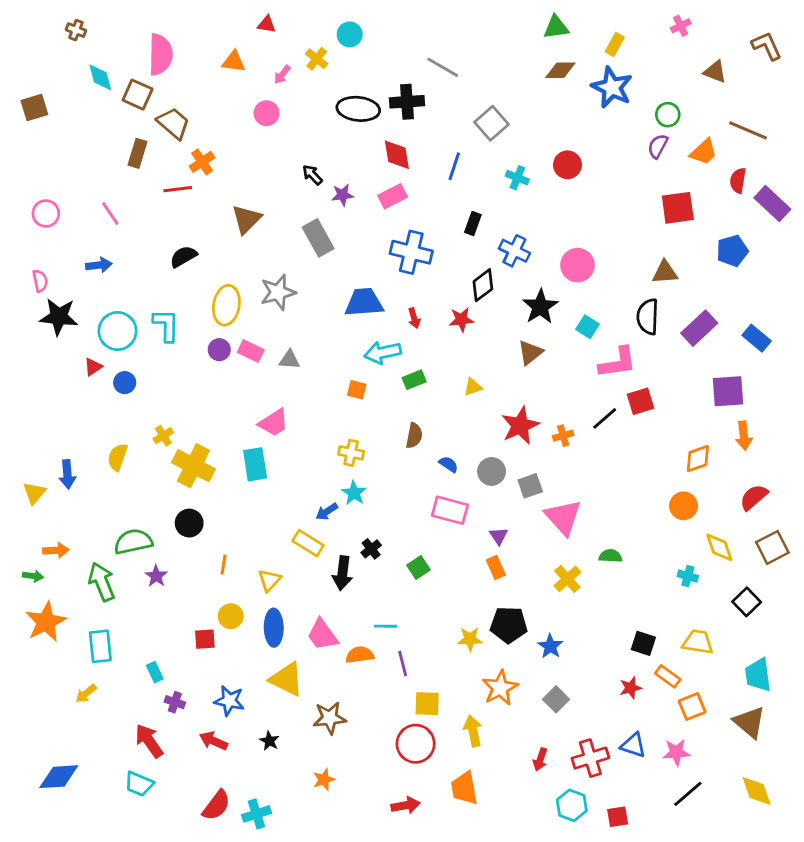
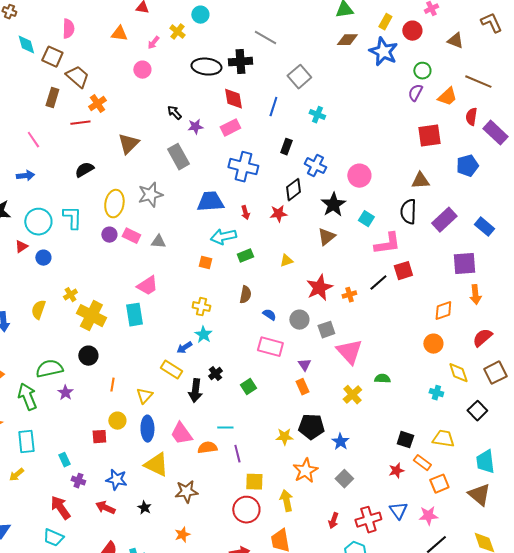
pink semicircle: (160, 54) -> (68, 29), size x0.7
red circle: (567, 165) -> (412, 31), moved
blue triangle: (633, 745) -> (398, 511), turned 36

